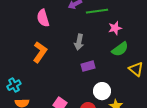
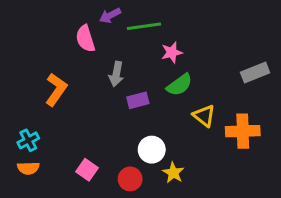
pink semicircle: (43, 18) -> (85, 39), moved
purple rectangle: (88, 66) -> (138, 100), moved
cyan cross: (14, 85) -> (28, 140), moved

